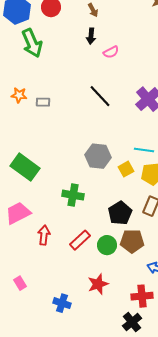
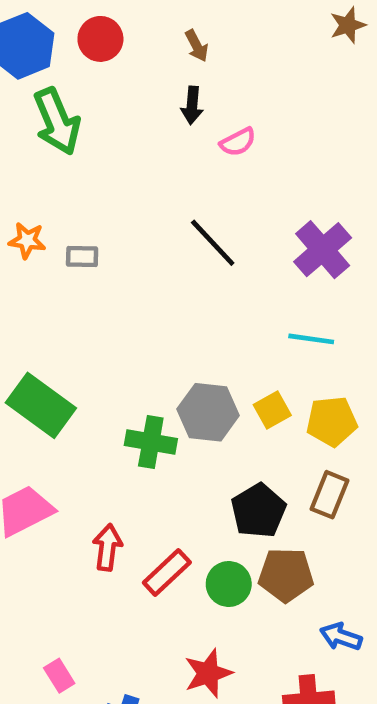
cyan line: (144, 150) -> (311, 339), moved
gray hexagon: (98, 156) -> (208, 412), moved
green cross: (73, 195) -> (151, 442), moved
red arrow: (44, 235) -> (107, 547), moved
pink rectangle: (20, 283) -> (59, 676), moved

